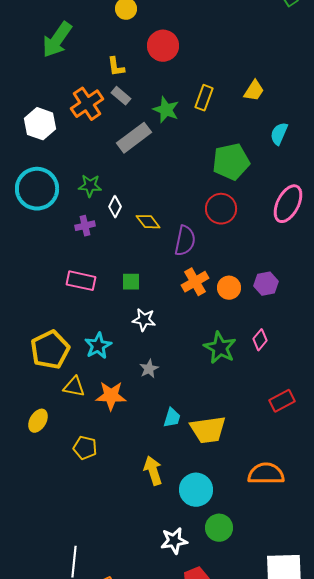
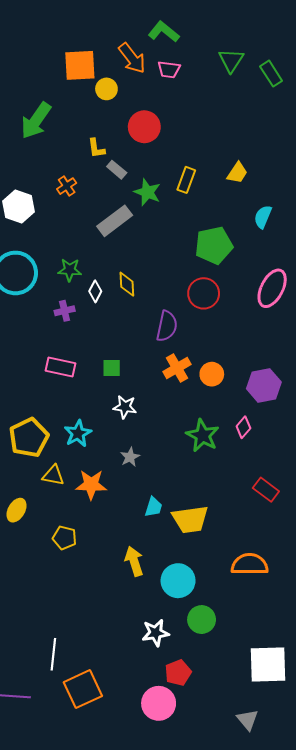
gray rectangle: (121, 96) -> (117, 170), moved
orange cross: (87, 104) -> (67, 186), size x0.6
yellow diamond: (148, 222) -> (127, 284), moved, turned 35
purple hexagon: (266, 284) -> (264, 385), moved, size x1.4
red rectangle: (282, 401) -> (266, 490), turned 65

